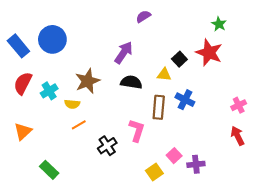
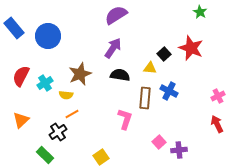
purple semicircle: (143, 16) -> (116, 15), moved, size x1.6
green star: (219, 24) -> (200, 12), moved
blue rectangle: (18, 46) -> (14, 28), moved
black cross: (107, 146) -> (58, 132), moved
yellow square: (154, 172) -> (101, 157), moved

